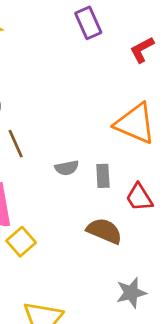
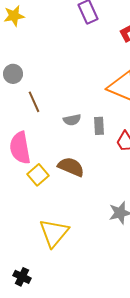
brown semicircle: (104, 231) -> (71, 167), moved

